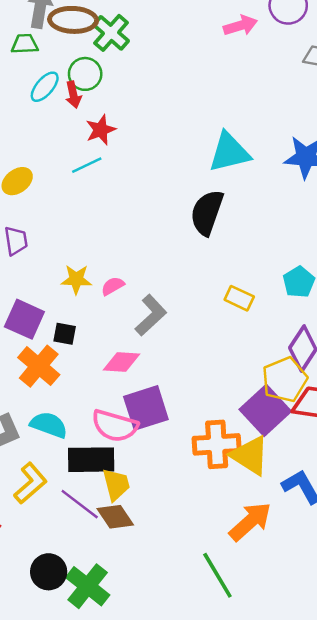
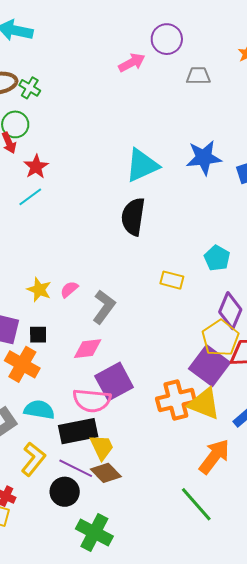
green cross: (111, 33) -> (30, 88), size x0.7
yellow star: (76, 279) -> (39, 290), turned 30
black circle: (49, 572) -> (65, 492), moved

